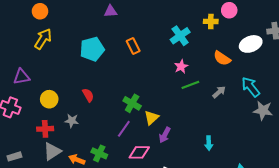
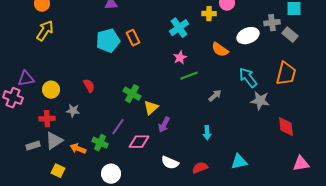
cyan pentagon: (92, 49) -> (108, 41), moved
purple triangle: (22, 77) -> (26, 79), moved
gray arrow: (219, 92) -> (215, 96), moved
purple line: (124, 129) -> (118, 127), moved
gray rectangle: (14, 156) -> (33, 146), moved

